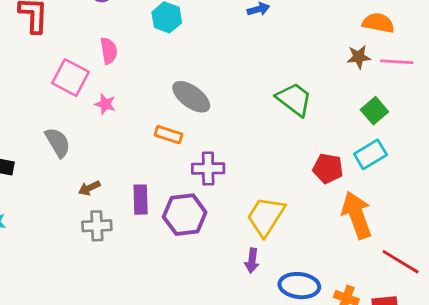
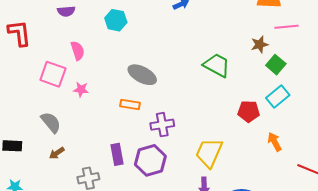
brown star: (359, 57) -> (260, 44), moved
brown arrow: (89, 188) -> (57, 153), moved
orange arrow: (357, 215) -> (275, 142), size x0.6

